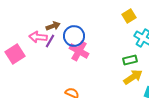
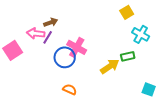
blue circle: (74, 36) -> (65, 57), moved
yellow arrow: (133, 77) -> (110, 66), moved

